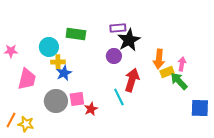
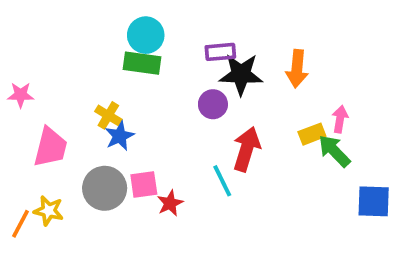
black star: (129, 40) -> (241, 74), turned 30
cyan circle: (49, 47) -> (146, 35), moved
orange arrow: (159, 59) -> (297, 69), moved
yellow cross: (58, 62) -> (108, 115), turned 32
yellow star: (26, 124) -> (49, 211), moved

